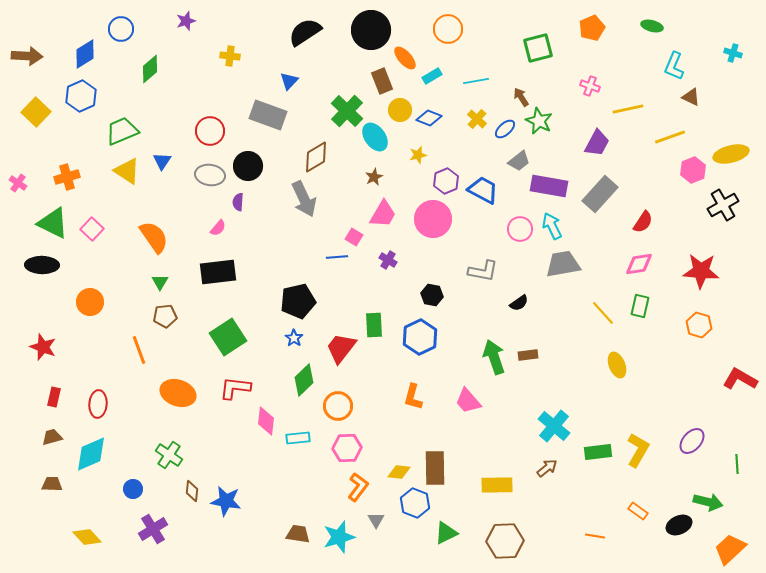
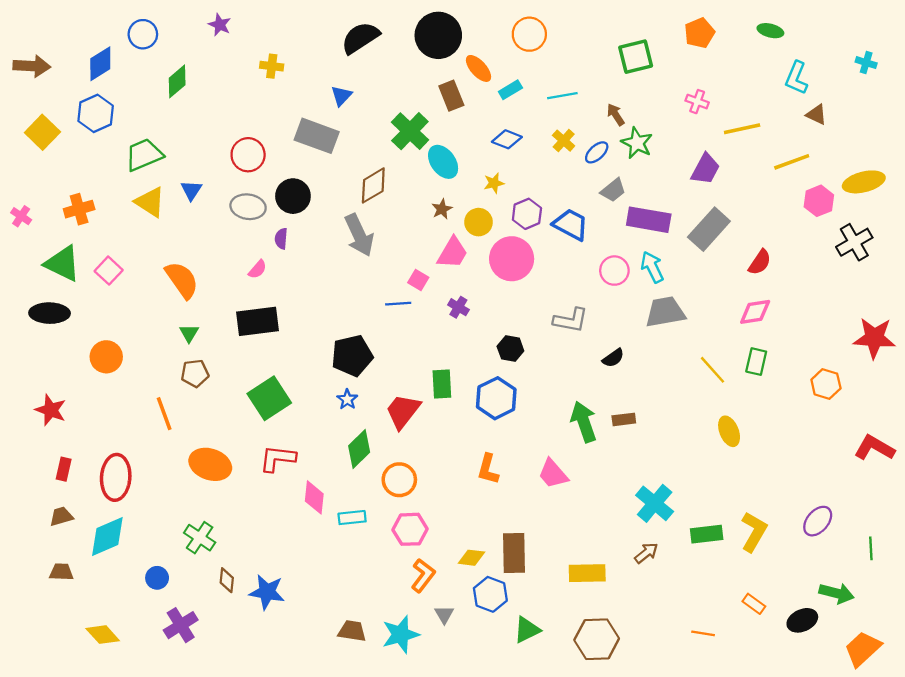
purple star: (186, 21) -> (220, 25), turned -30
yellow circle: (400, 110) -> (478, 222), moved
red star: (701, 271) -> (874, 338), moved
red ellipse: (98, 404) -> (116, 477), size x1.4

